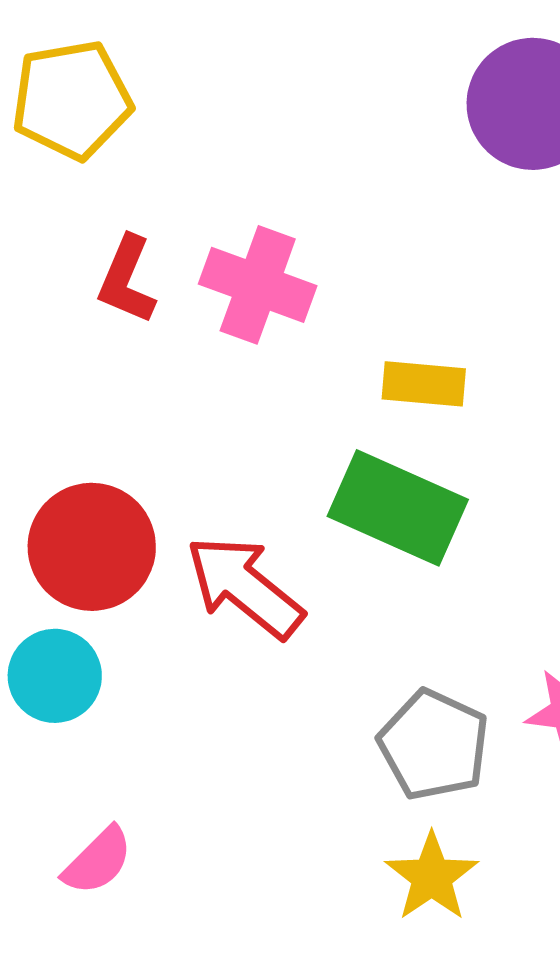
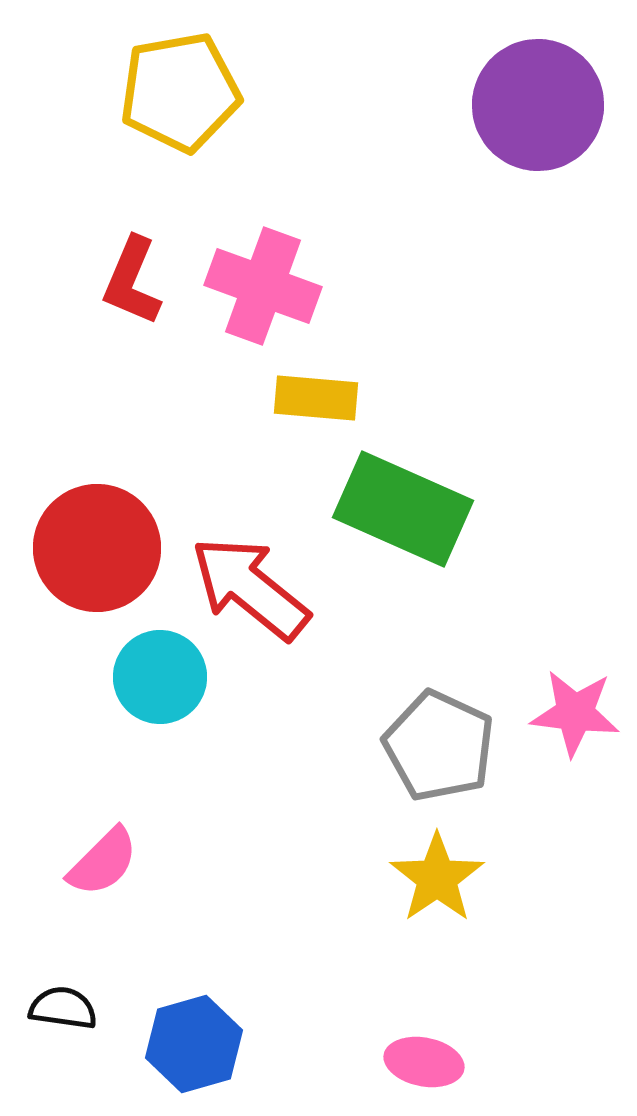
yellow pentagon: (72, 100) -> (180, 92), moved
yellow rectangle: (424, 384) -> (316, 398), moved
cyan circle: (55, 676) -> (160, 677), moved

